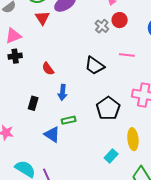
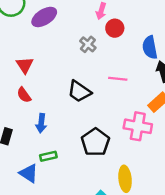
red triangle: (42, 18) -> (25, 65), moved
red circle: (120, 20) -> (115, 28), moved

